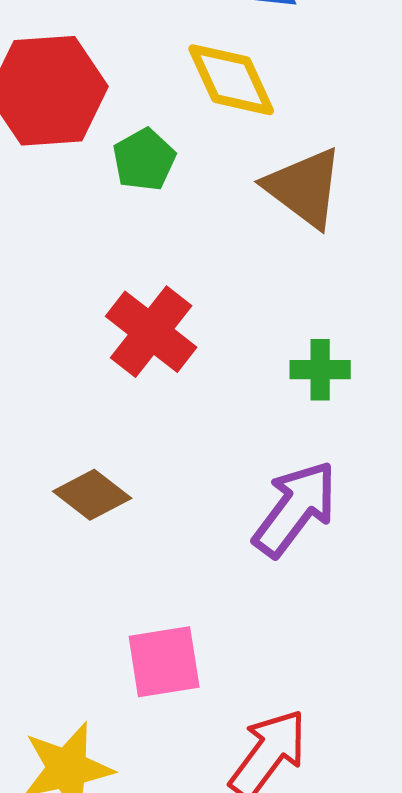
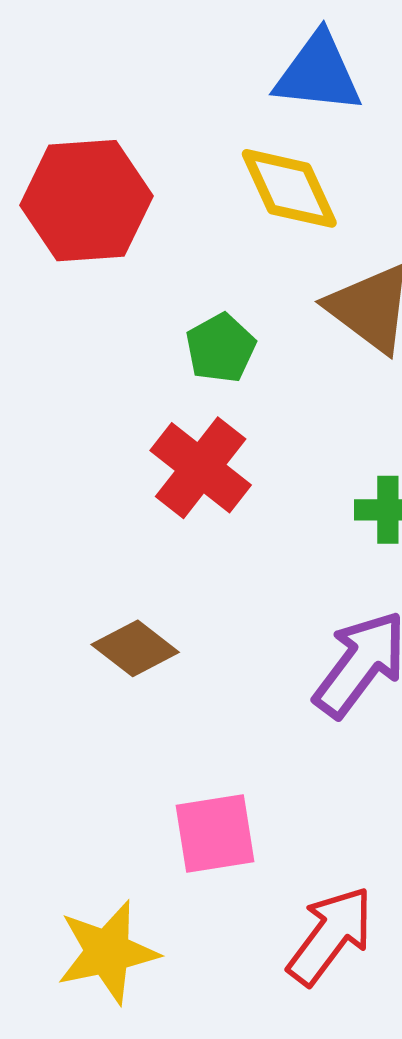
green pentagon: (144, 160) -> (221, 348), moved

